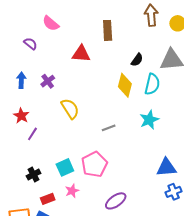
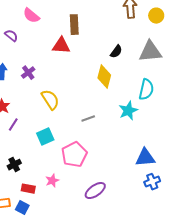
brown rectangle: (108, 30) -> (74, 25), moved
cyan semicircle: (152, 84) -> (146, 90), moved
cyan square: (65, 167) -> (45, 137), moved
red rectangle: (48, 199) -> (28, 189), turned 32

